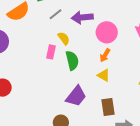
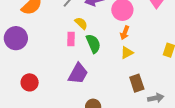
yellow triangle: (104, 75) -> (127, 53), turned -48
purple trapezoid: (76, 96) -> (78, 74), moved

